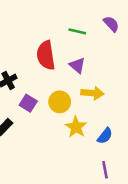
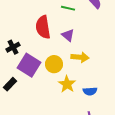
purple square: (28, 103) -> (29, 65), size x1.6
blue semicircle: (105, 136) -> (90, 91), turned 48

